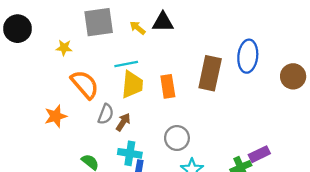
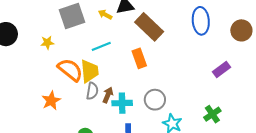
brown rectangle: (210, 73) -> (149, 27), moved, turned -48
yellow trapezoid: (132, 85) -> (90, 71), moved
cyan cross: (130, 153) -> (122, 103), moved
purple rectangle: (259, 154) -> (221, 69), moved

